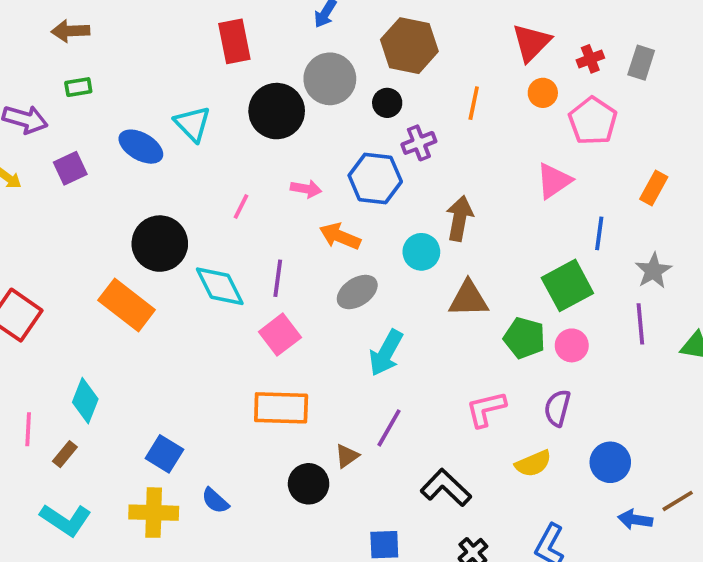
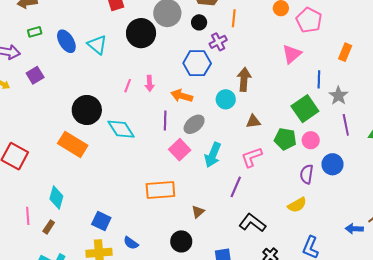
orange line: (474, 103) -> (234, 18), moved
blue ellipse: (141, 147) -> (66, 41), moved, turned 35
pink arrow: (306, 189) -> (150, 83), moved, turned 84
gray star: (653, 271) -> (338, 96), moved
purple line: (278, 278) -> (165, 121), moved
brown triangle: (468, 299) -> (253, 122), size x0.7
pink square: (280, 335) -> (180, 150), moved
pink L-shape: (486, 409) -> (252, 157), moved
purple line: (389, 428) -> (236, 187), moved
blue circle: (610, 462) -> (333, 164), moved
black circle: (309, 484) -> (181, 241), moved

